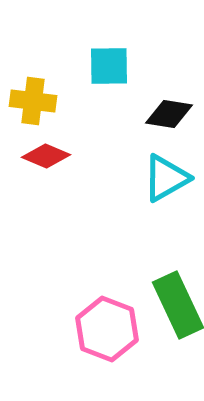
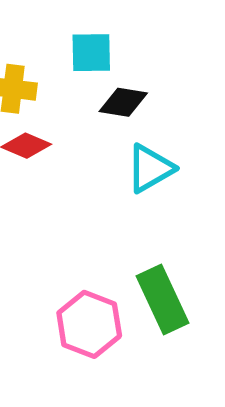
black diamond: (169, 114) -> (123, 102), moved

